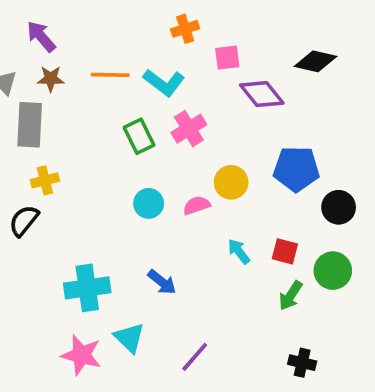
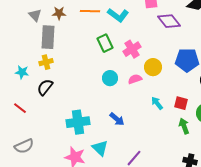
pink cross: (189, 129) -> (132, 49), moved
yellow cross: (45, 180) -> (46, 62), moved
green arrow: (291, 296) -> (184, 126), turned 126

